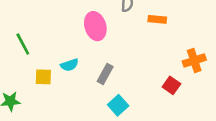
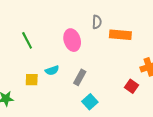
orange rectangle: (157, 19) -> (120, 35), size x1.5
green line: (23, 44) -> (27, 40), moved

